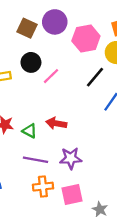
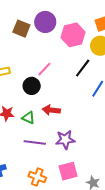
black circle: (31, 62) -> (32, 86), moved
orange cross: (43, 187) -> (37, 177), moved, turned 30

